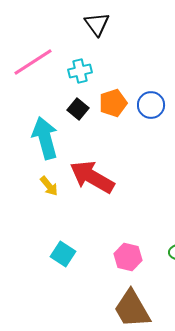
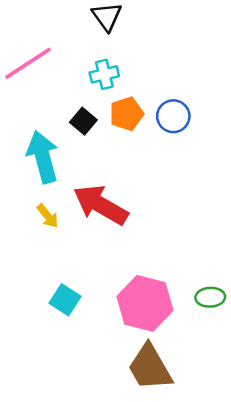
cyan cross: (80, 71) -> (104, 74), moved
pink hexagon: (128, 257) -> (145, 303), size x1.6

